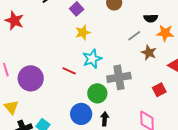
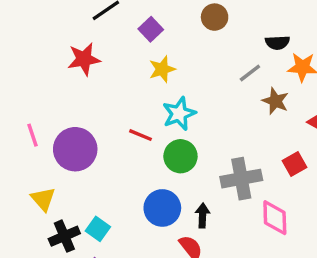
red star: (14, 21) -> (84, 59), moved, turned -30
gray cross: (119, 77) -> (241, 179), moved
green circle: (97, 93) -> (180, 156), moved

